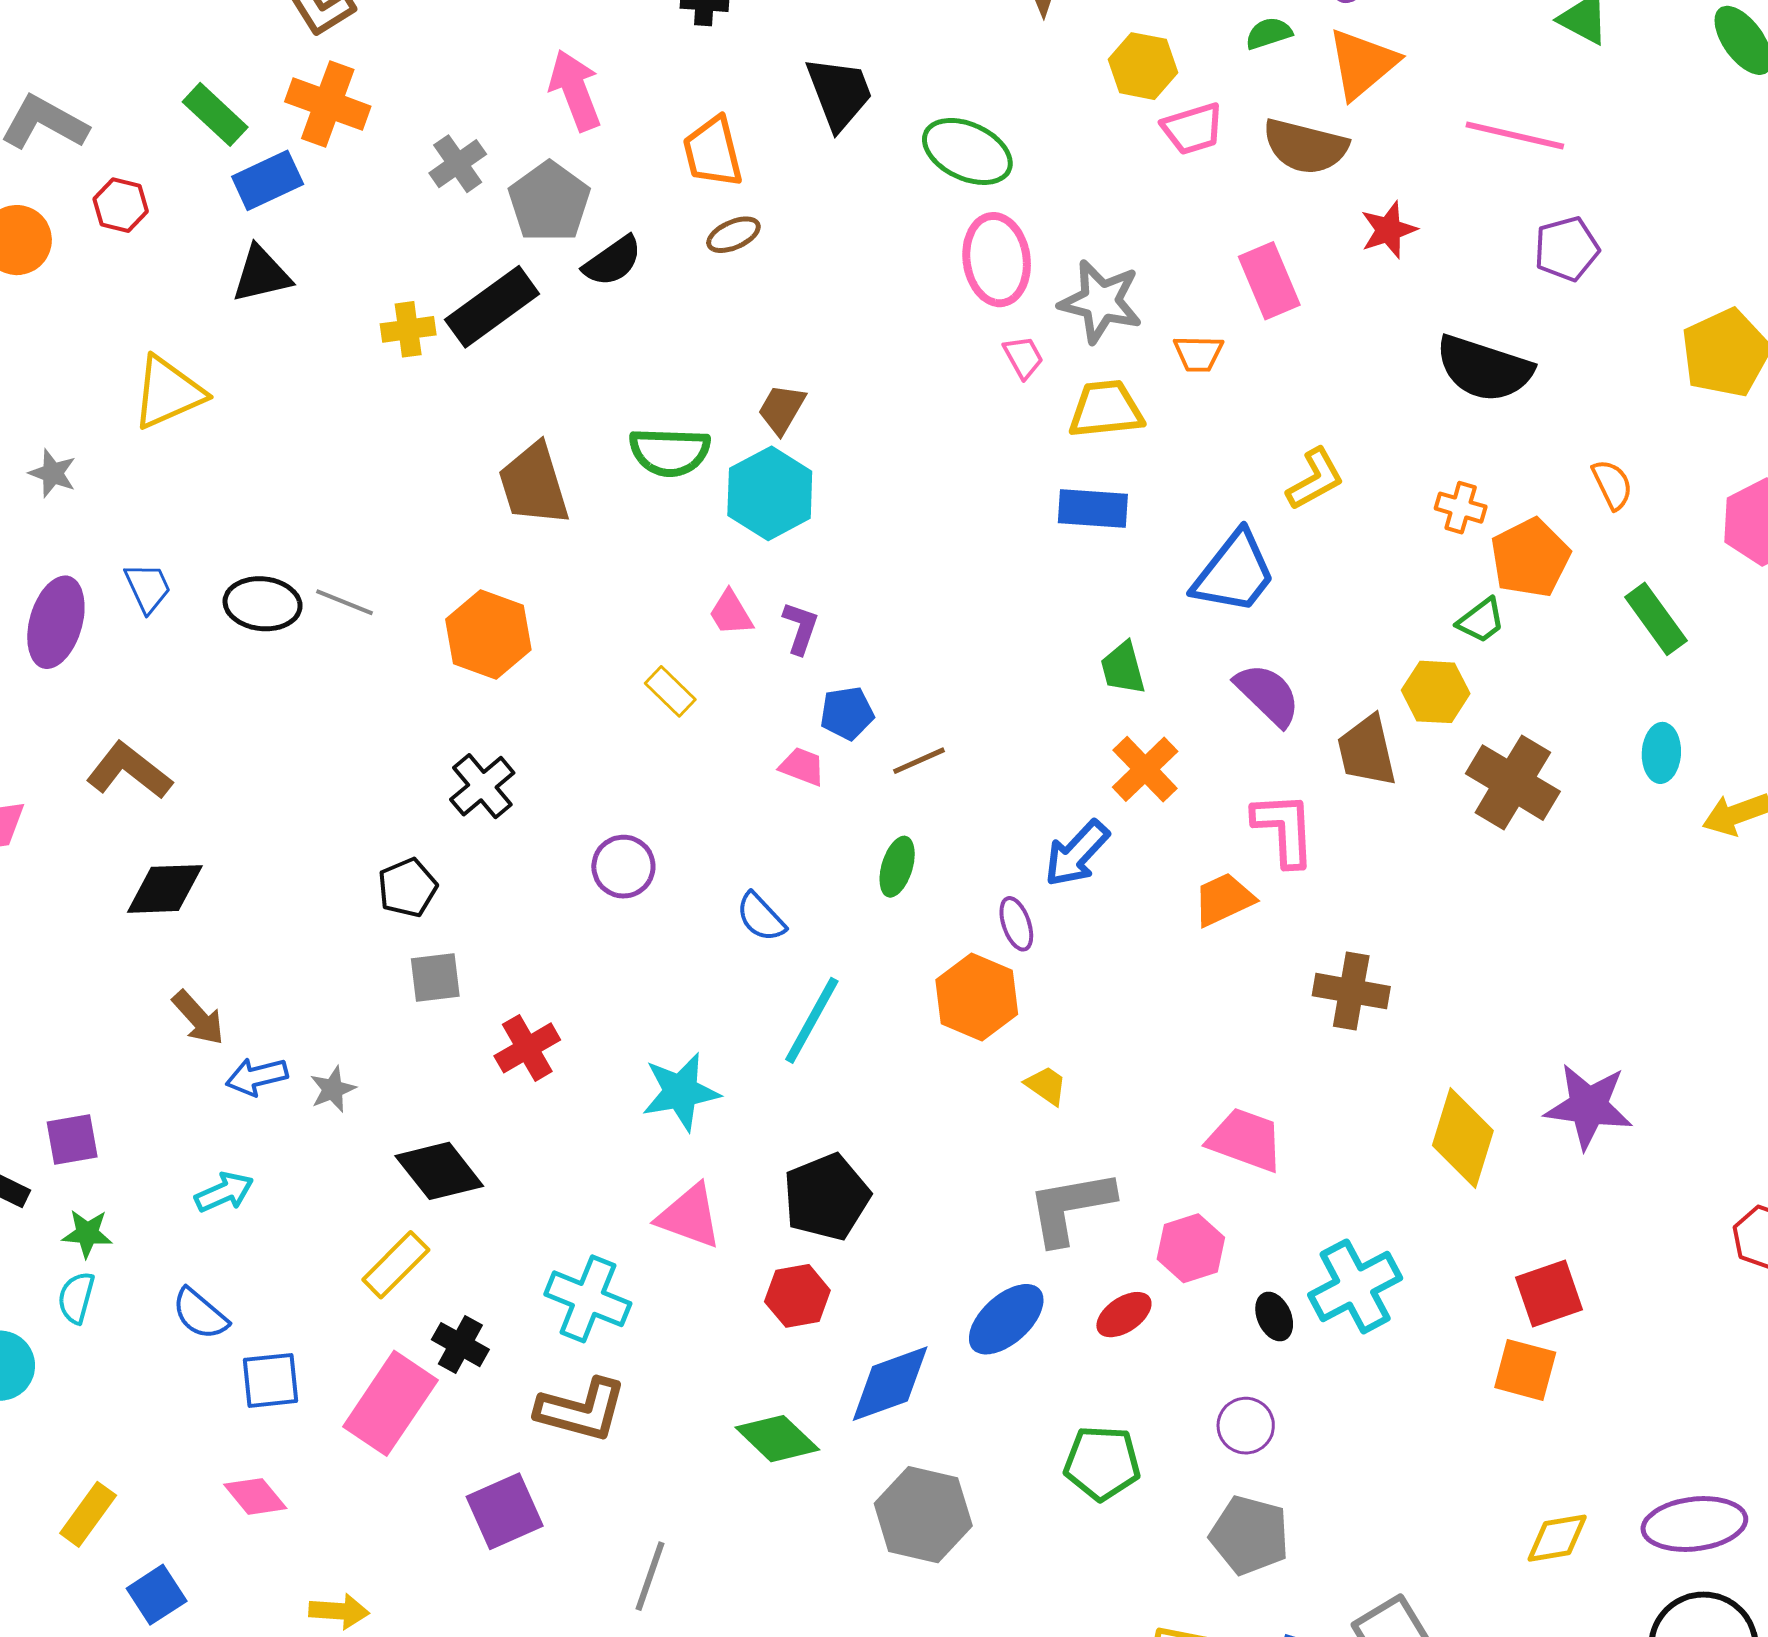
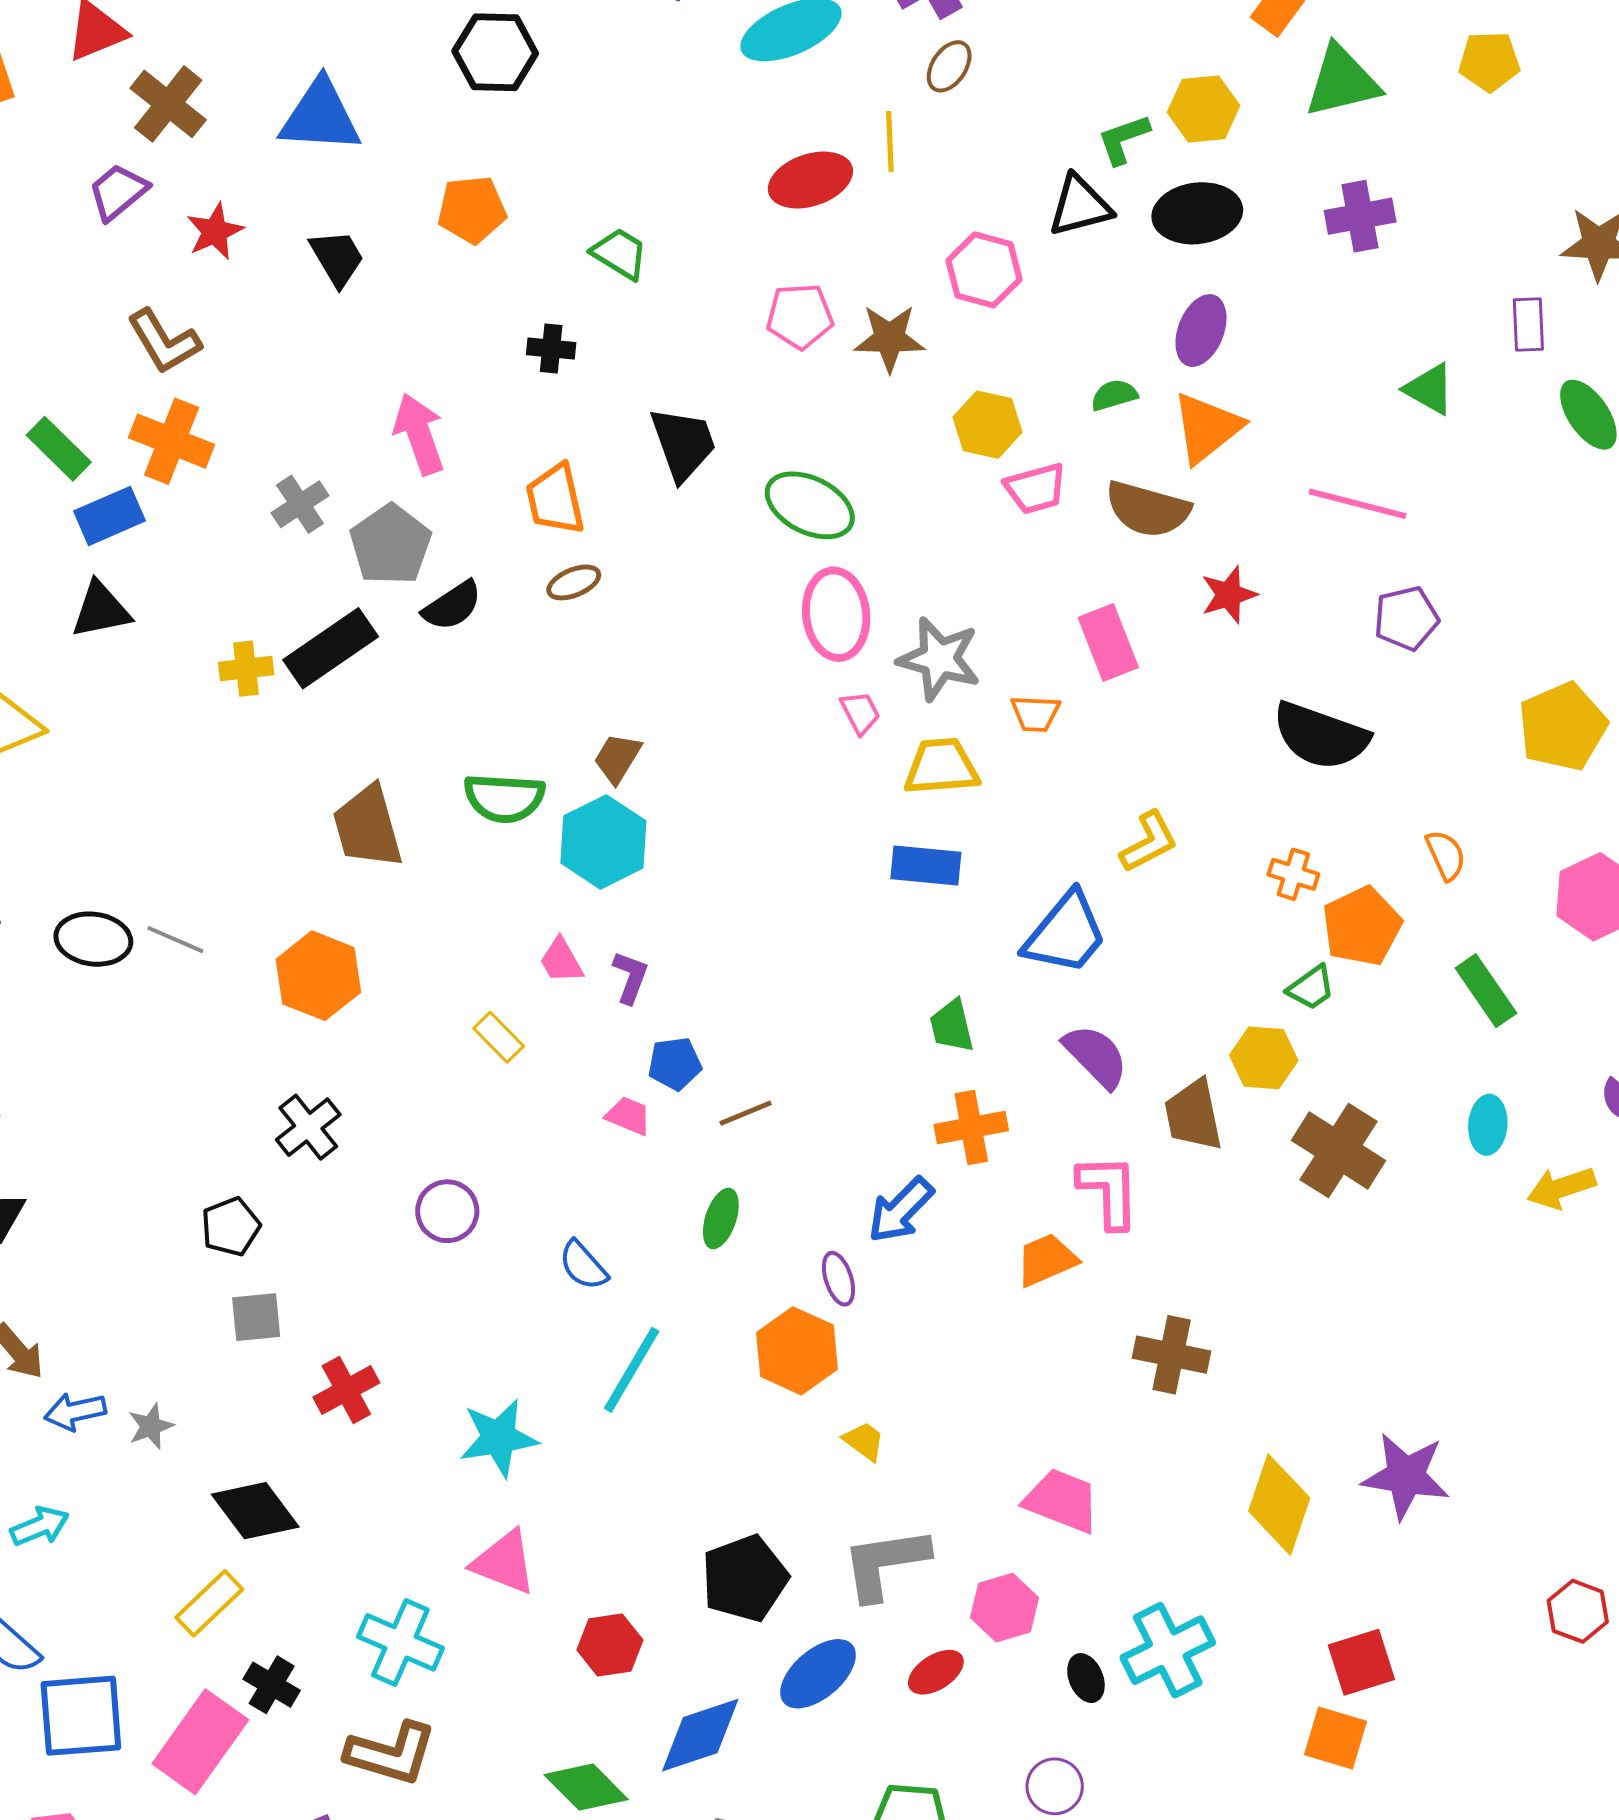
orange cross: (1145, 769) -> (971, 1128), turned 32
black pentagon: (826, 1197) -> (745, 1578), moved
blue square: (271, 1380) -> (81, 1716), size x1.5

